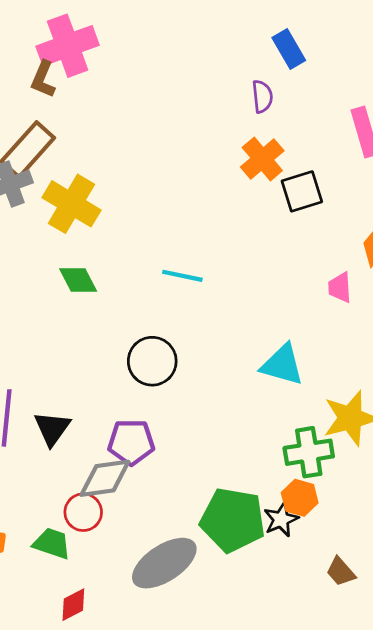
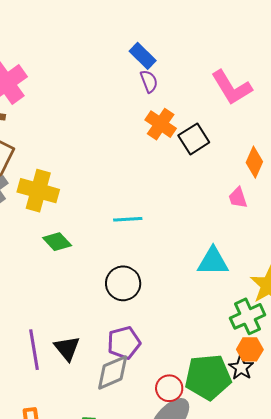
blue rectangle: (289, 49) -> (143, 56), moved
red circle: (83, 512) -> (169, 388), moved

